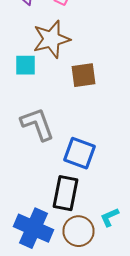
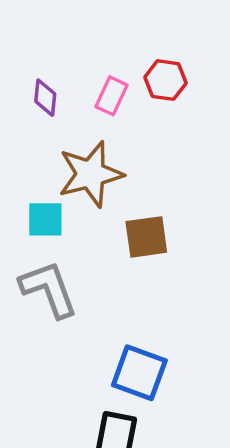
gray L-shape: (38, 124) -> (49, 289), moved

